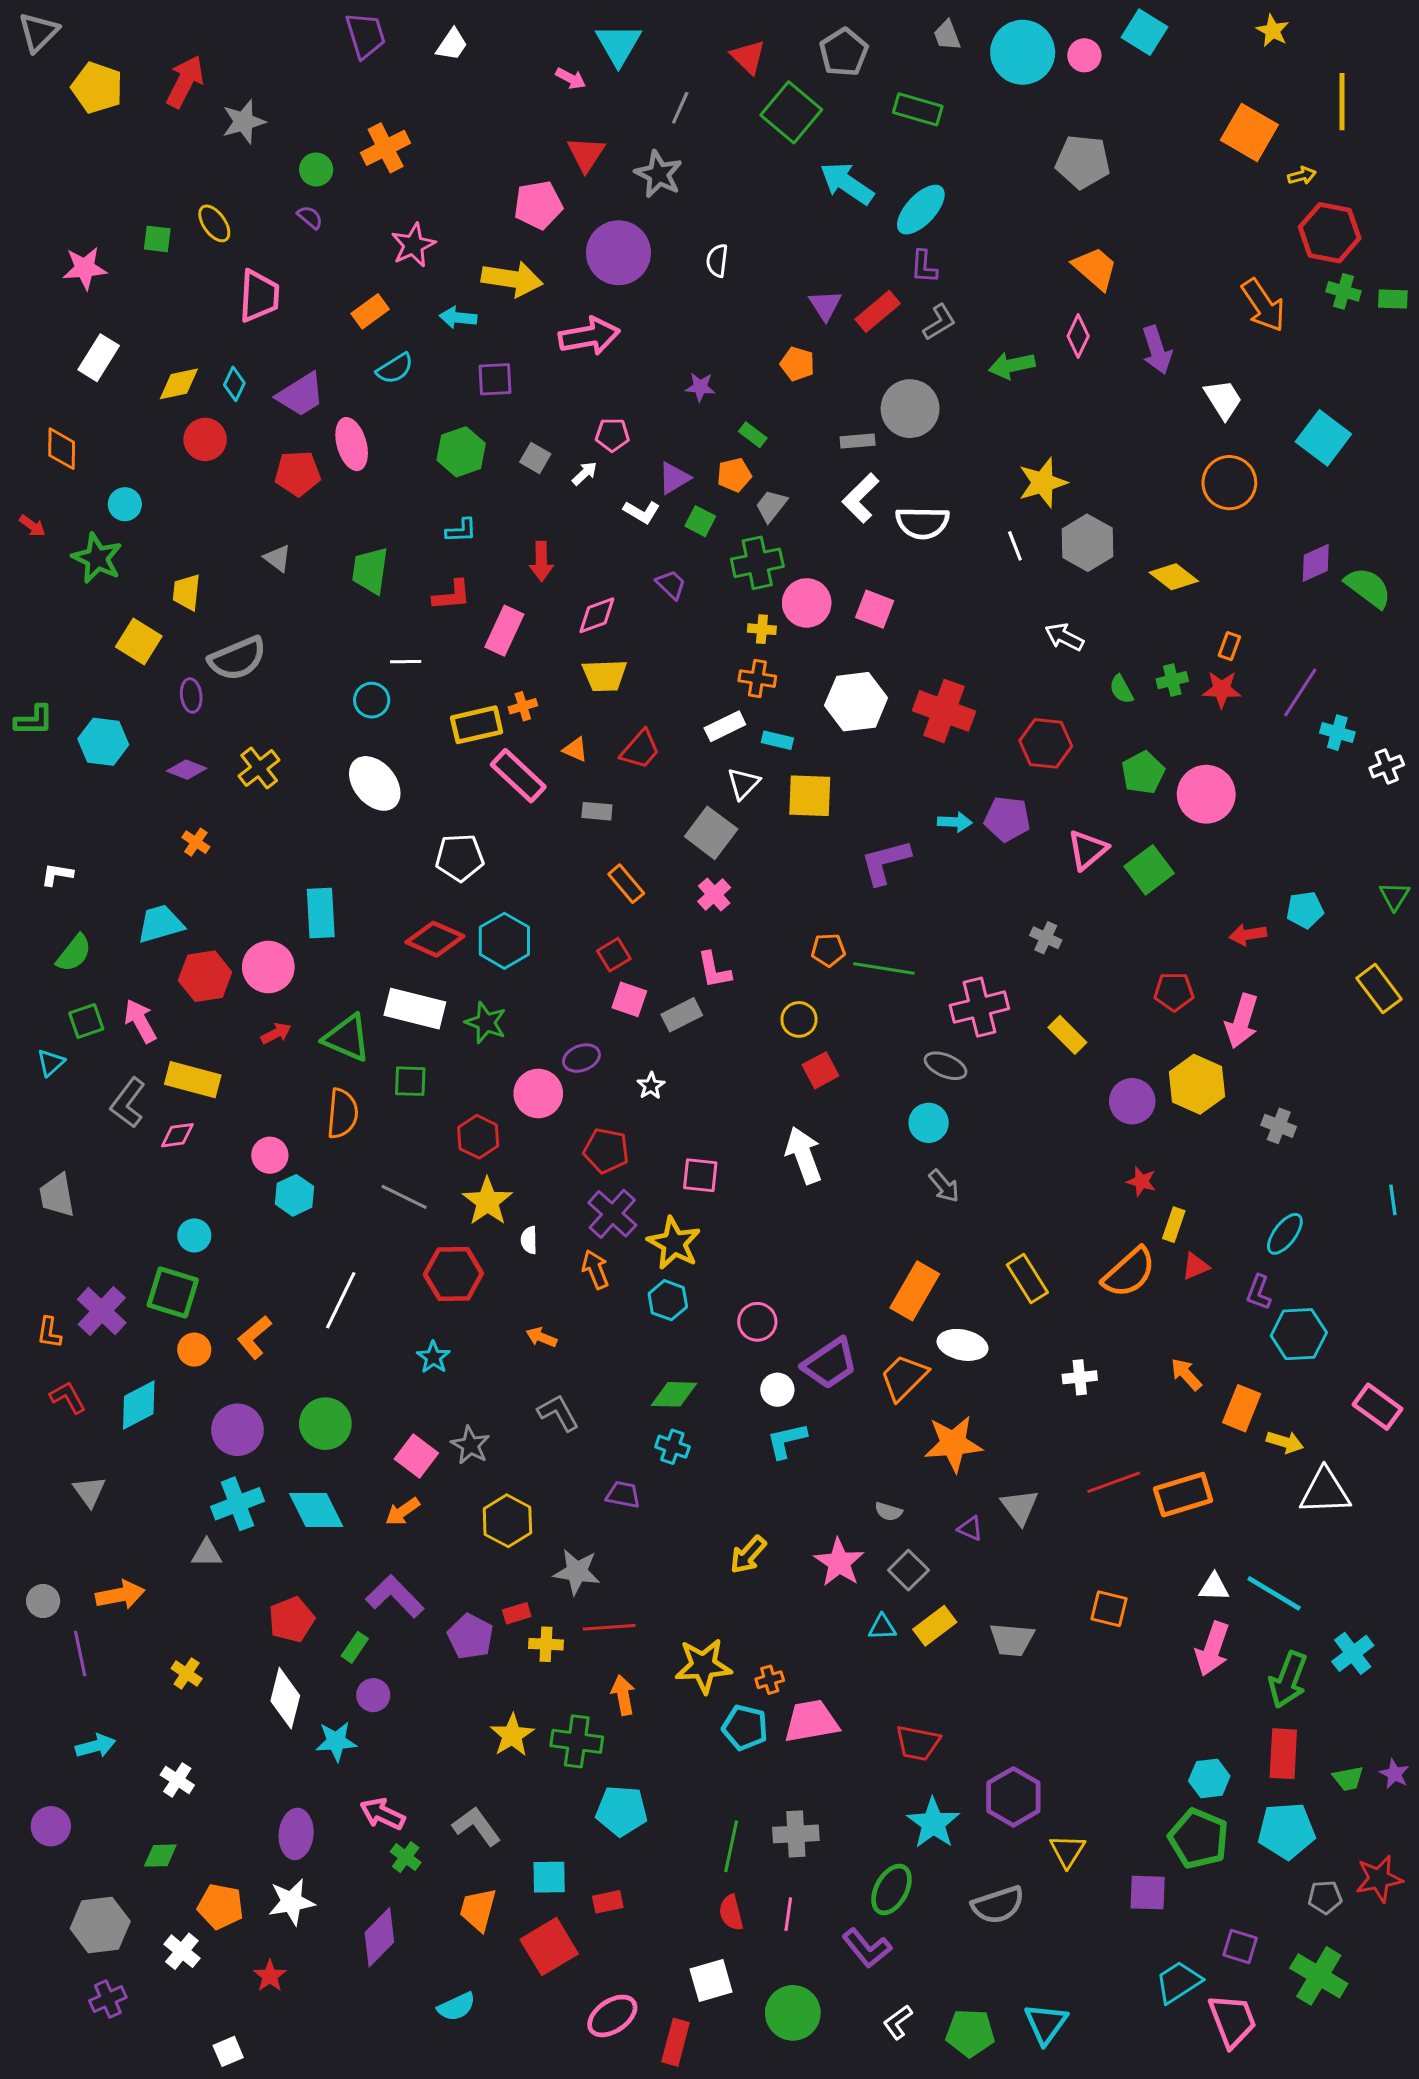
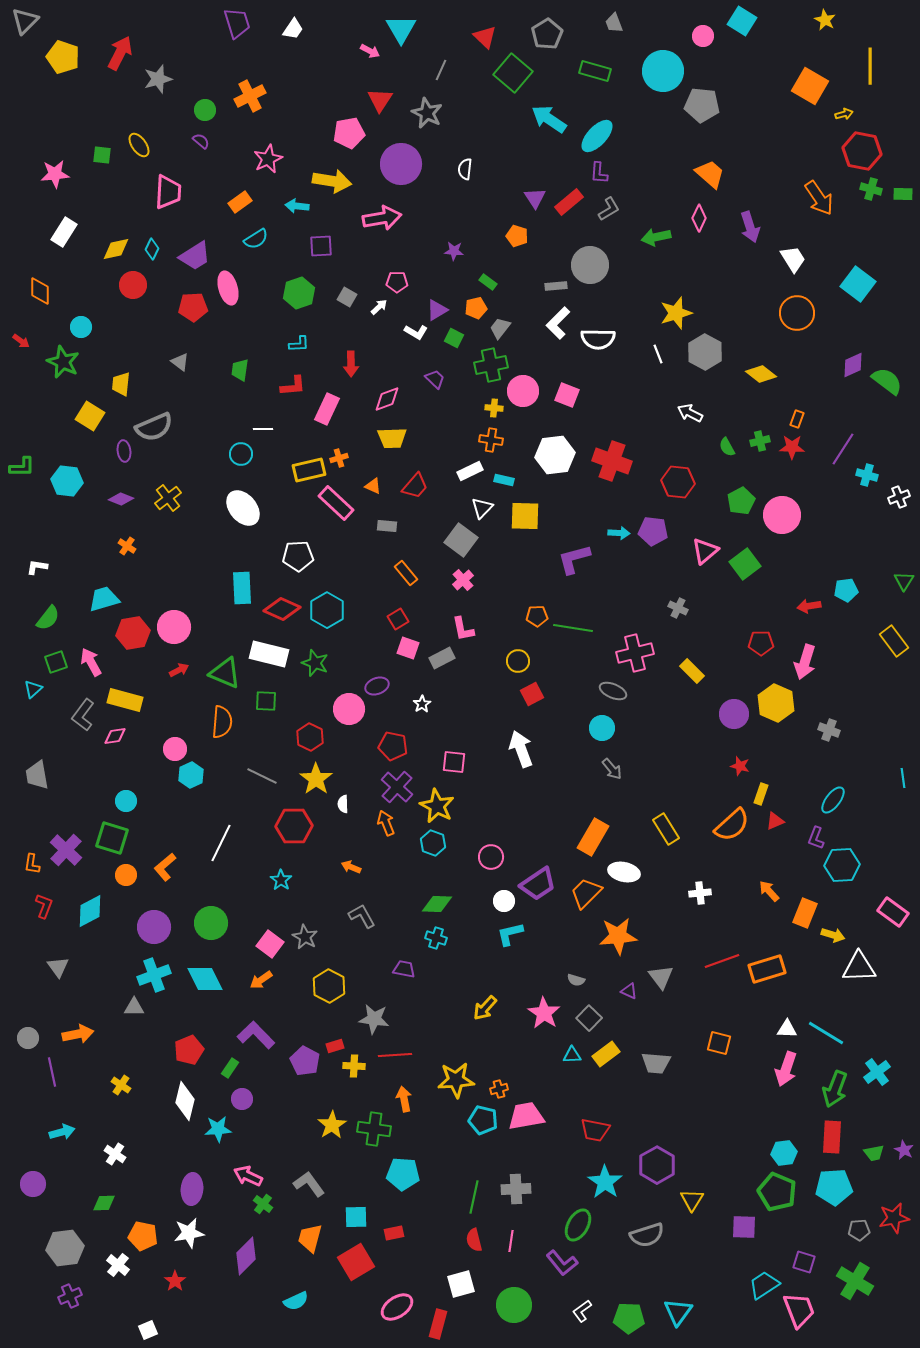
cyan circle: (1023, 52) -> (663, 71), moved
green trapezoid: (370, 571) -> (240, 370), size x0.7
cyan rectangle: (321, 913) -> (242, 588), moved
red L-shape: (68, 1397) -> (44, 906), turned 50

